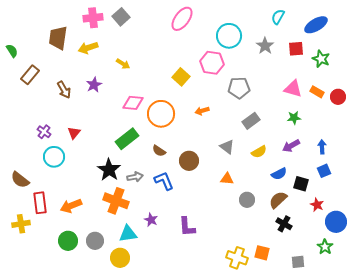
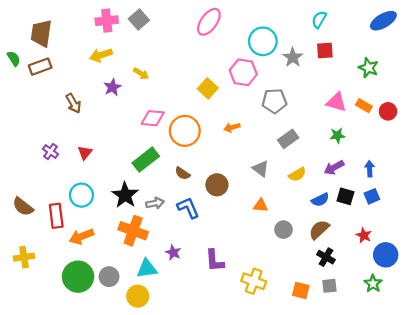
blue ellipse: (316, 25) -> (383, 21), moved
brown trapezoid: (58, 38) -> (41, 33), moved
gray star: (265, 46) -> (293, 57), moved
red square: (296, 49) -> (325, 51), moved
brown rectangle: (30, 75) -> (40, 67), moved, turned 30
purple star: (94, 85) -> (112, 87), moved
cyan circle: (54, 157) -> (81, 195), moved
black square: (301, 184) -> (345, 196), moved
red rectangle: (40, 203) -> (56, 216), moved
green circle: (68, 241) -> (78, 277), size x1.4
yellow cross: (237, 258) -> (254, 281), moved
gray square: (298, 262) -> (329, 286), moved

